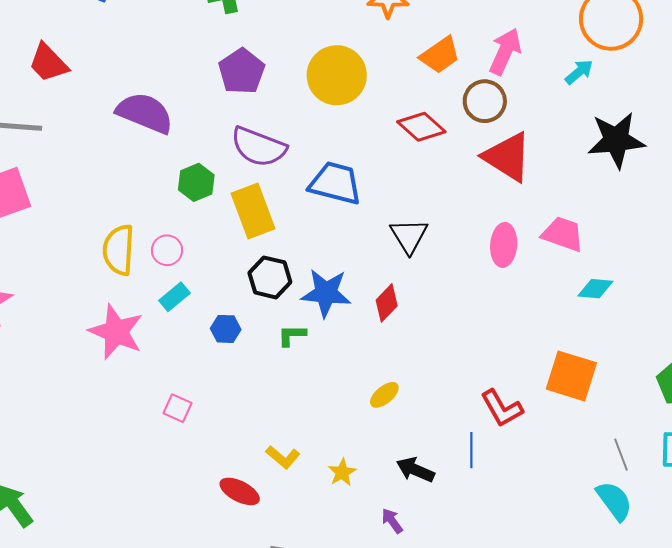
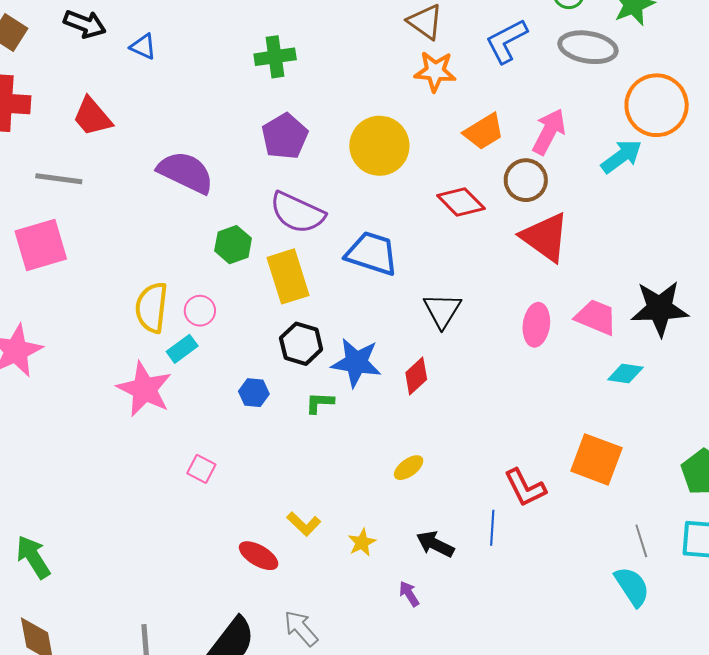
cyan arrow: (579, 72) -> (622, 156), size x1.4
black star: (616, 140) -> (660, 308), moved
cyan rectangle: (174, 297) -> (182, 349), moved

